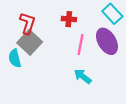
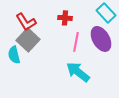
red L-shape: (27, 23) -> (26, 22), turned 130
cyan arrow: (83, 76) -> (78, 72), size x1.4

